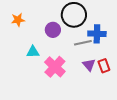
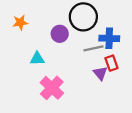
red rectangle: (104, 66) -> (111, 63), moved
pink cross: (55, 67) -> (52, 88), moved

